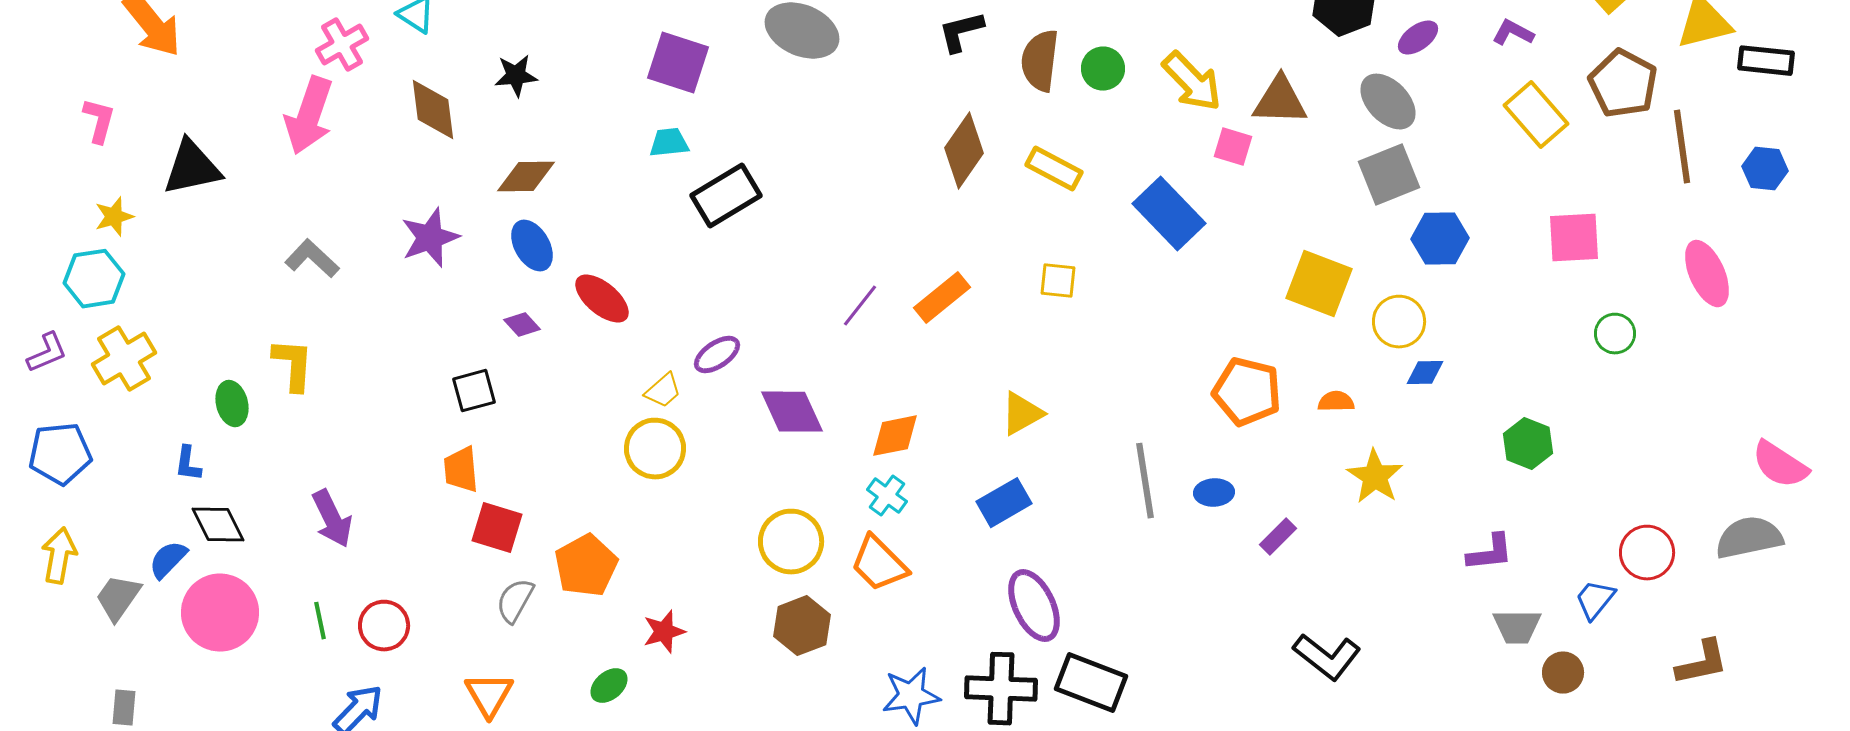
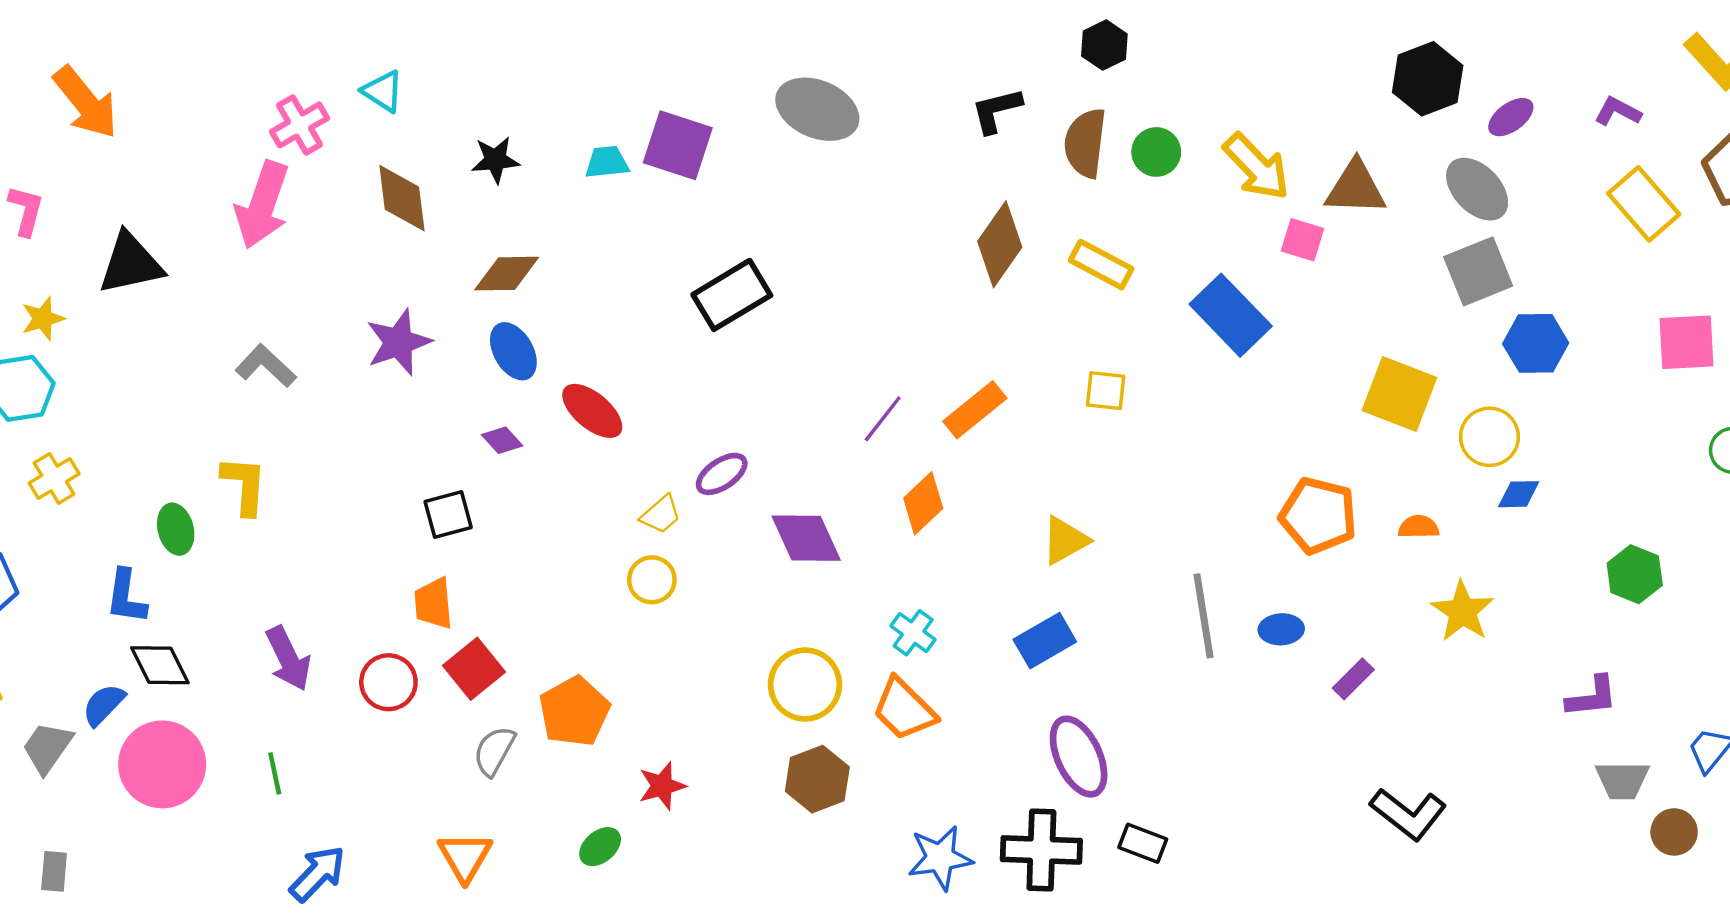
cyan trapezoid: (669, 143) -> (607, 162), moved
yellow cross: (124, 359) -> (54, 478), size x0.7
orange diamond: (895, 436) -> (923, 503), moved, turned -32
yellow circle: (655, 449) -> (652, 580), size x0.7
blue L-shape: (188, 464) -> (126, 597), size x1.4
red square: (497, 528) -> (474, 669), turned 34
red circle: (384, 626) -> (388, 682), moved
black rectangle: (1091, 683) -> (1143, 843), size x0.6

